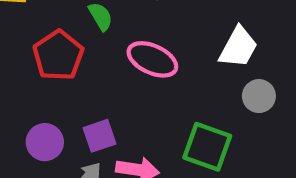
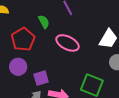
purple circle: (45, 142) -> (18, 67), moved

